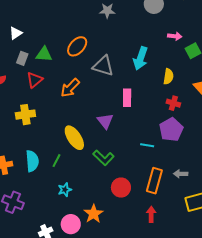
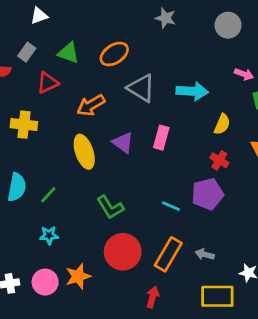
gray rectangle: (22, 58) -> (27, 52), moved
cyan arrow: (141, 58) -> (192, 91), turned -120
purple triangle: (105, 121) -> (123, 143), moved, turned -30
yellow ellipse: (74, 138) -> (84, 152), moved
red circle: (121, 188) -> (123, 252), size x1.4

